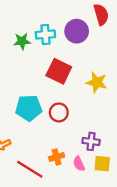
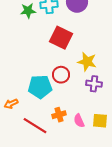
yellow star: (97, 82) -> (87, 62), moved
cyan pentagon: (29, 108) -> (40, 87), moved
purple cross: (91, 141) -> (94, 84), moved

